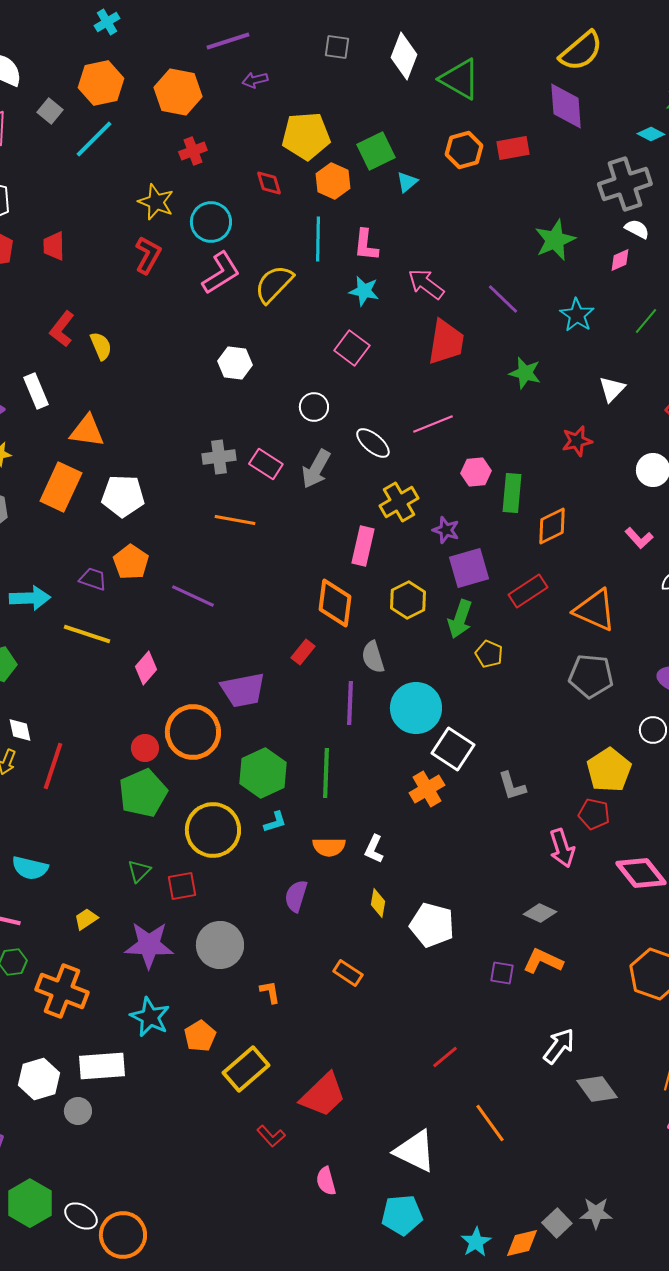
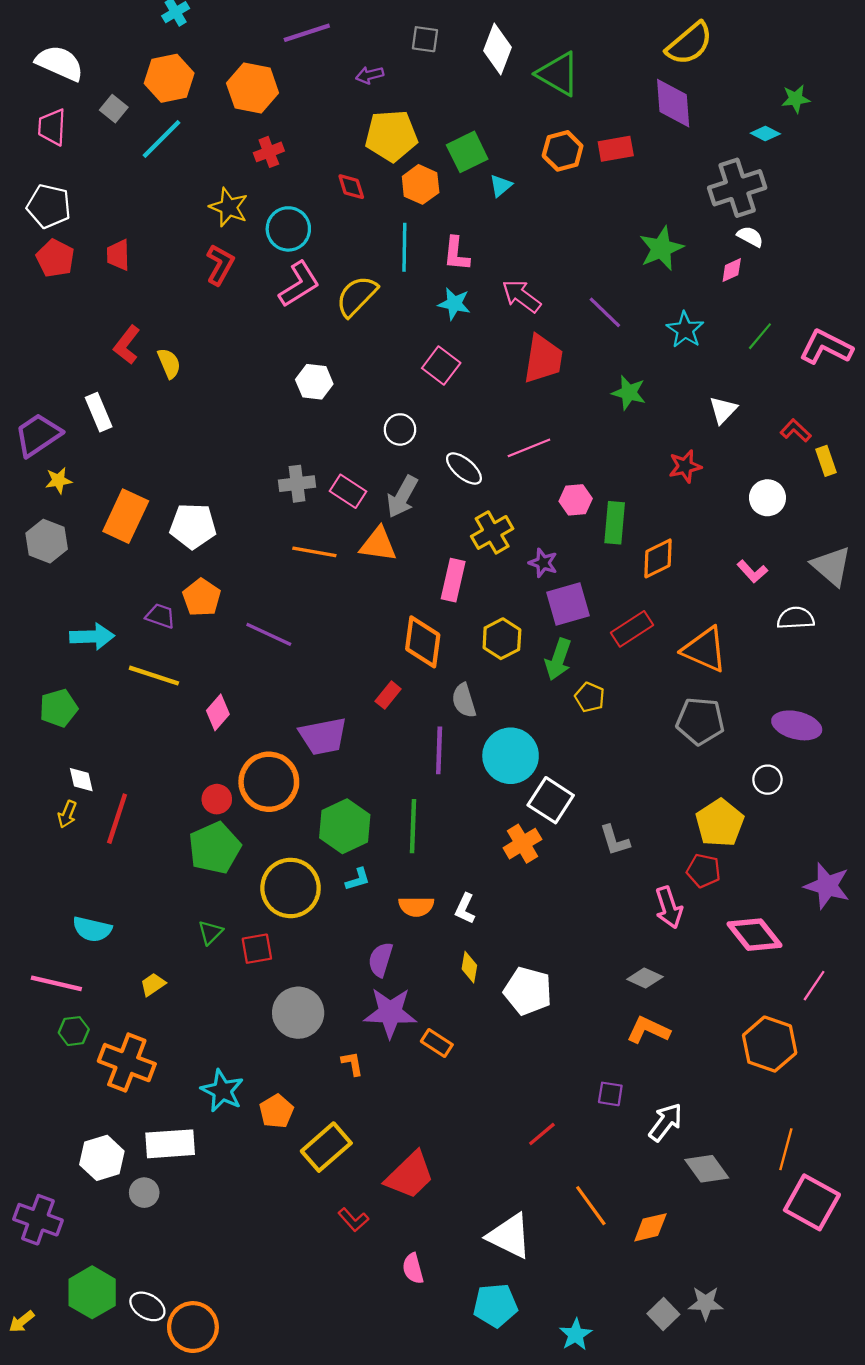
purple arrow: (255, 80) -> (370, 75), moved
orange triangle: (87, 431) -> (378, 544), moved
purple star: (149, 945) -> (390, 1013), moved
purple square: (502, 973) -> (610, 1094), moved
orange diamond: (522, 1243) -> (650, 1227), moved

